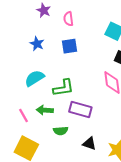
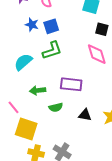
blue star: (37, 44) -> (32, 25), moved
green L-shape: (63, 88) -> (52, 50), moved
pink line: (23, 116) -> (13, 107), moved

